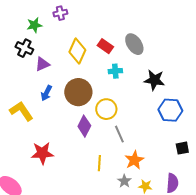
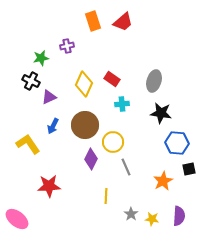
gray ellipse: (134, 44) -> (154, 81), moved, turned 50
black square: (182, 148) -> (189, 169), moved
orange star: (134, 160) -> (163, 181), moved

